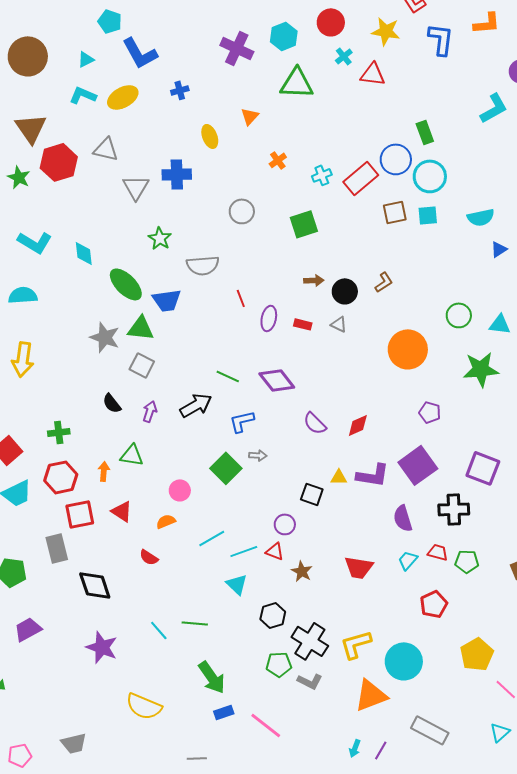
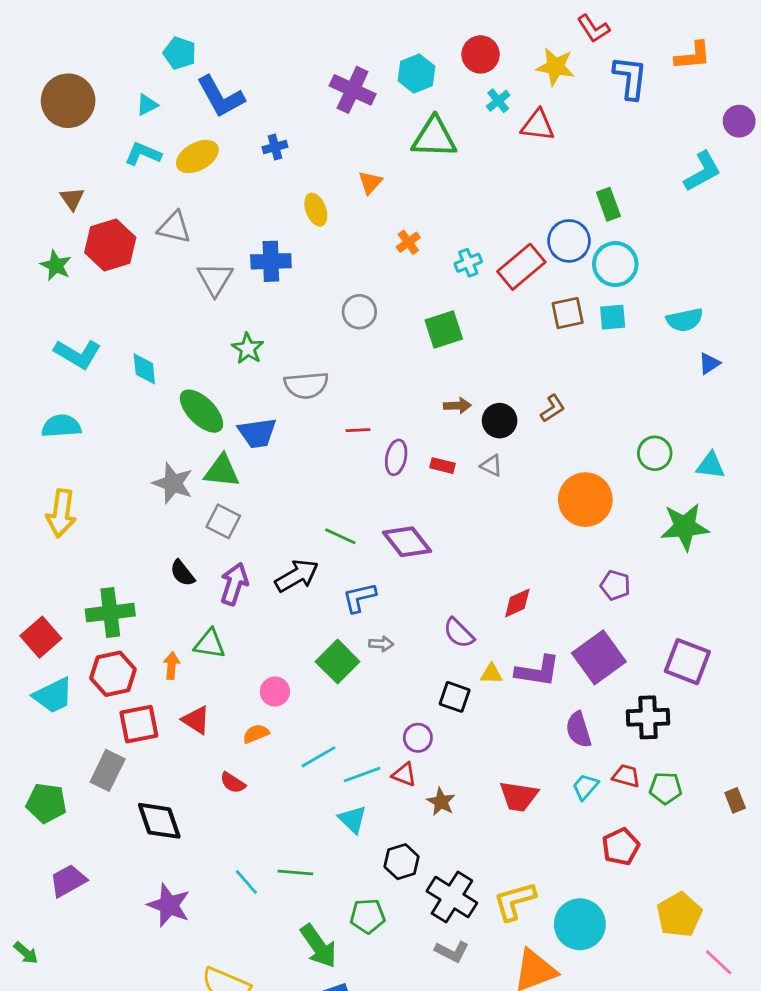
brown triangle: (31, 128) -> (72, 199), size x0.6
red line: (241, 298) -> (358, 430), turned -72
purple arrow: (150, 411) -> (234, 584), size x1.4
purple semicircle: (315, 423) -> (459, 633), moved
green cross: (59, 432) -> (110, 613), size x1.6
gray rectangle: (57, 548) -> (108, 770), turned 40
green pentagon: (279, 664) -> (368, 916), moved

